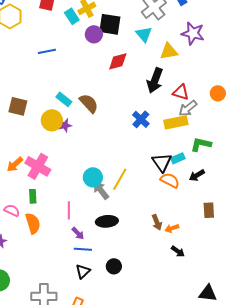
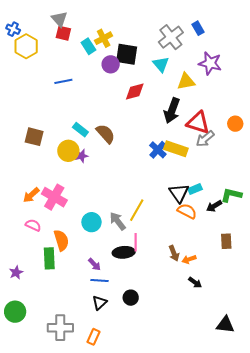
red triangle: (181, 92) -> (198, 123), size x1.4
yellow rectangle: (176, 122) -> (176, 149), moved, turned 30
green L-shape: (201, 144) -> (231, 195), moved
cyan circle: (93, 177) -> (91, 222), moved
green rectangle: (33, 196) -> (49, 258), moved, size x1.5
pink semicircle: (12, 210) -> (33, 225), moved
pink line: (69, 210) -> (136, 242), moved
orange semicircle: (33, 223) -> (61, 240), moved

